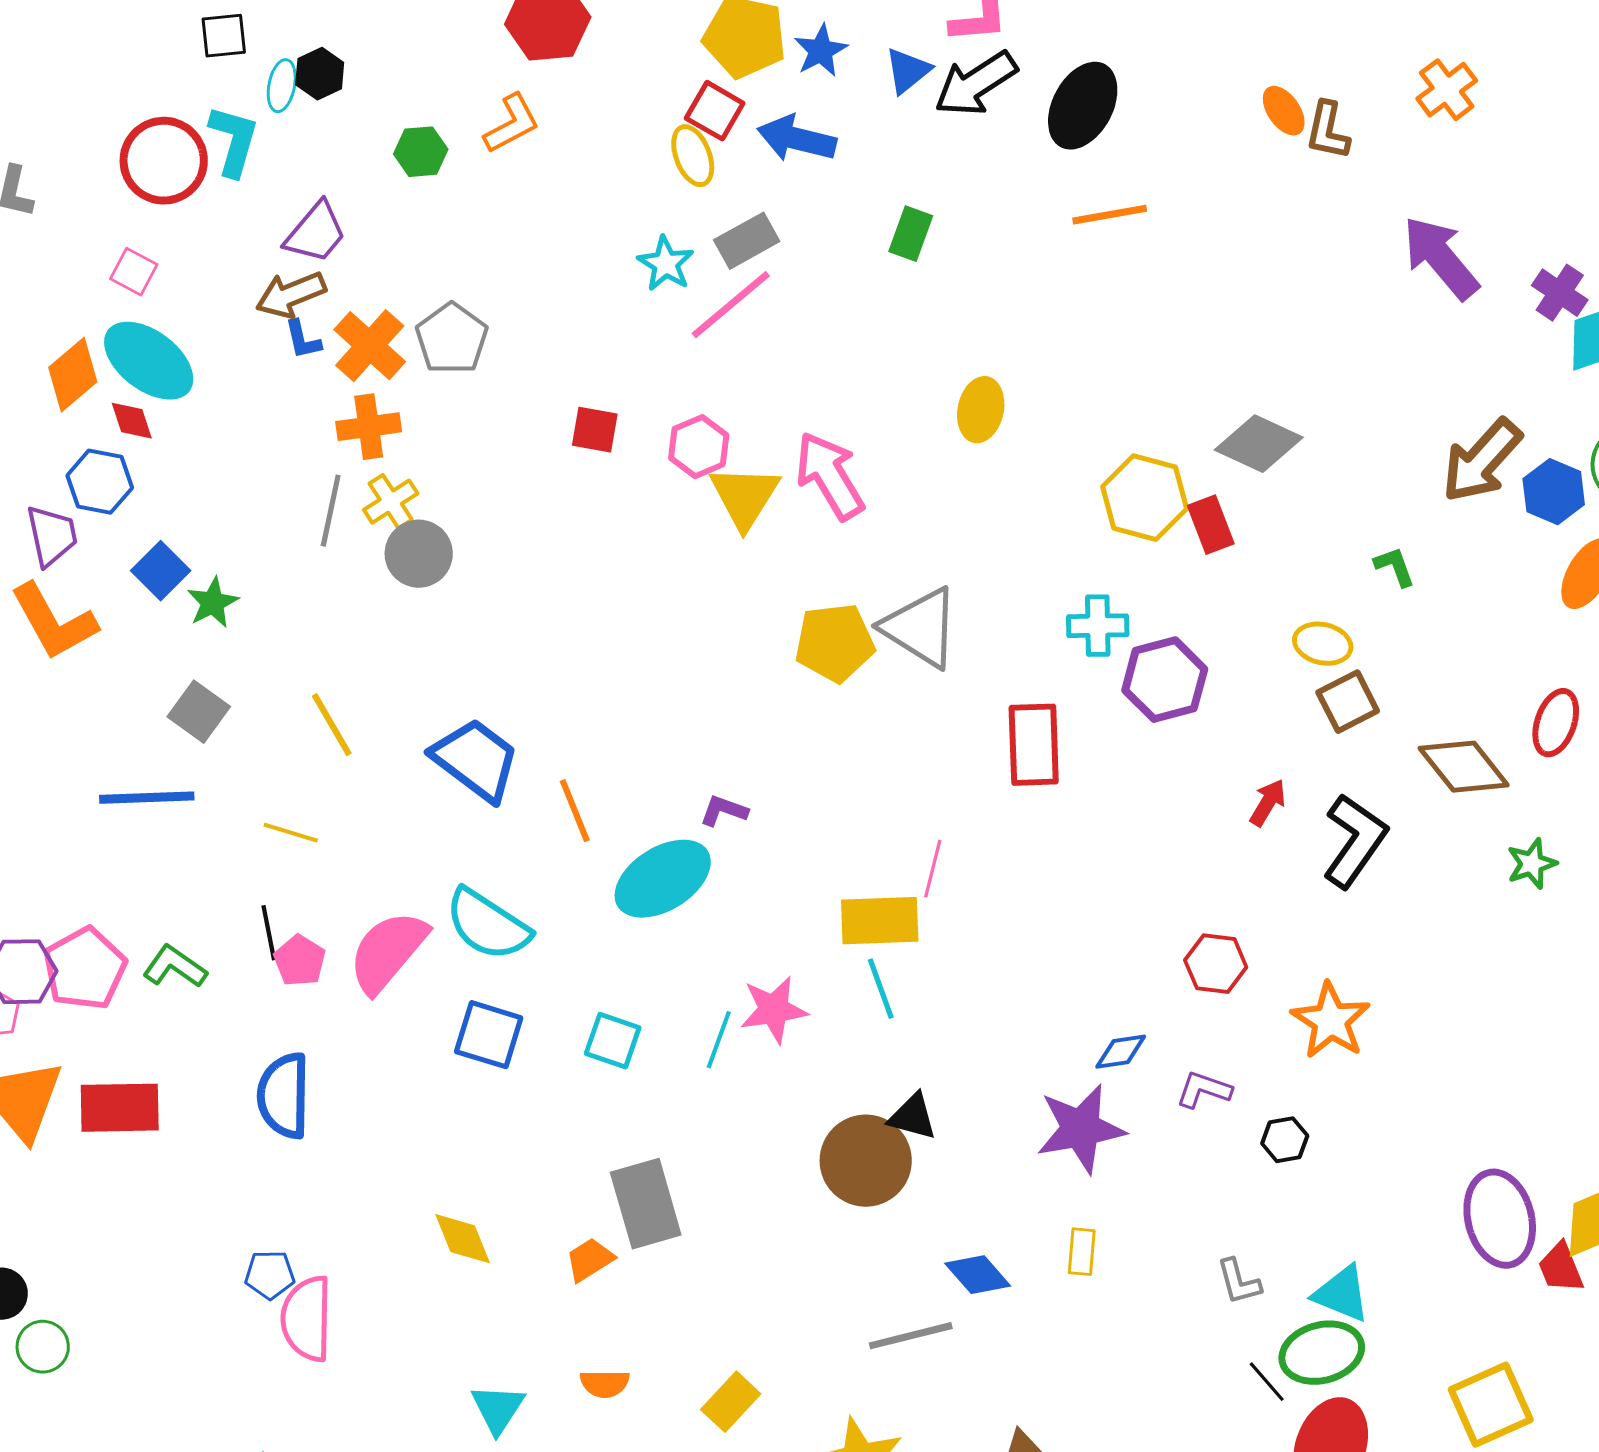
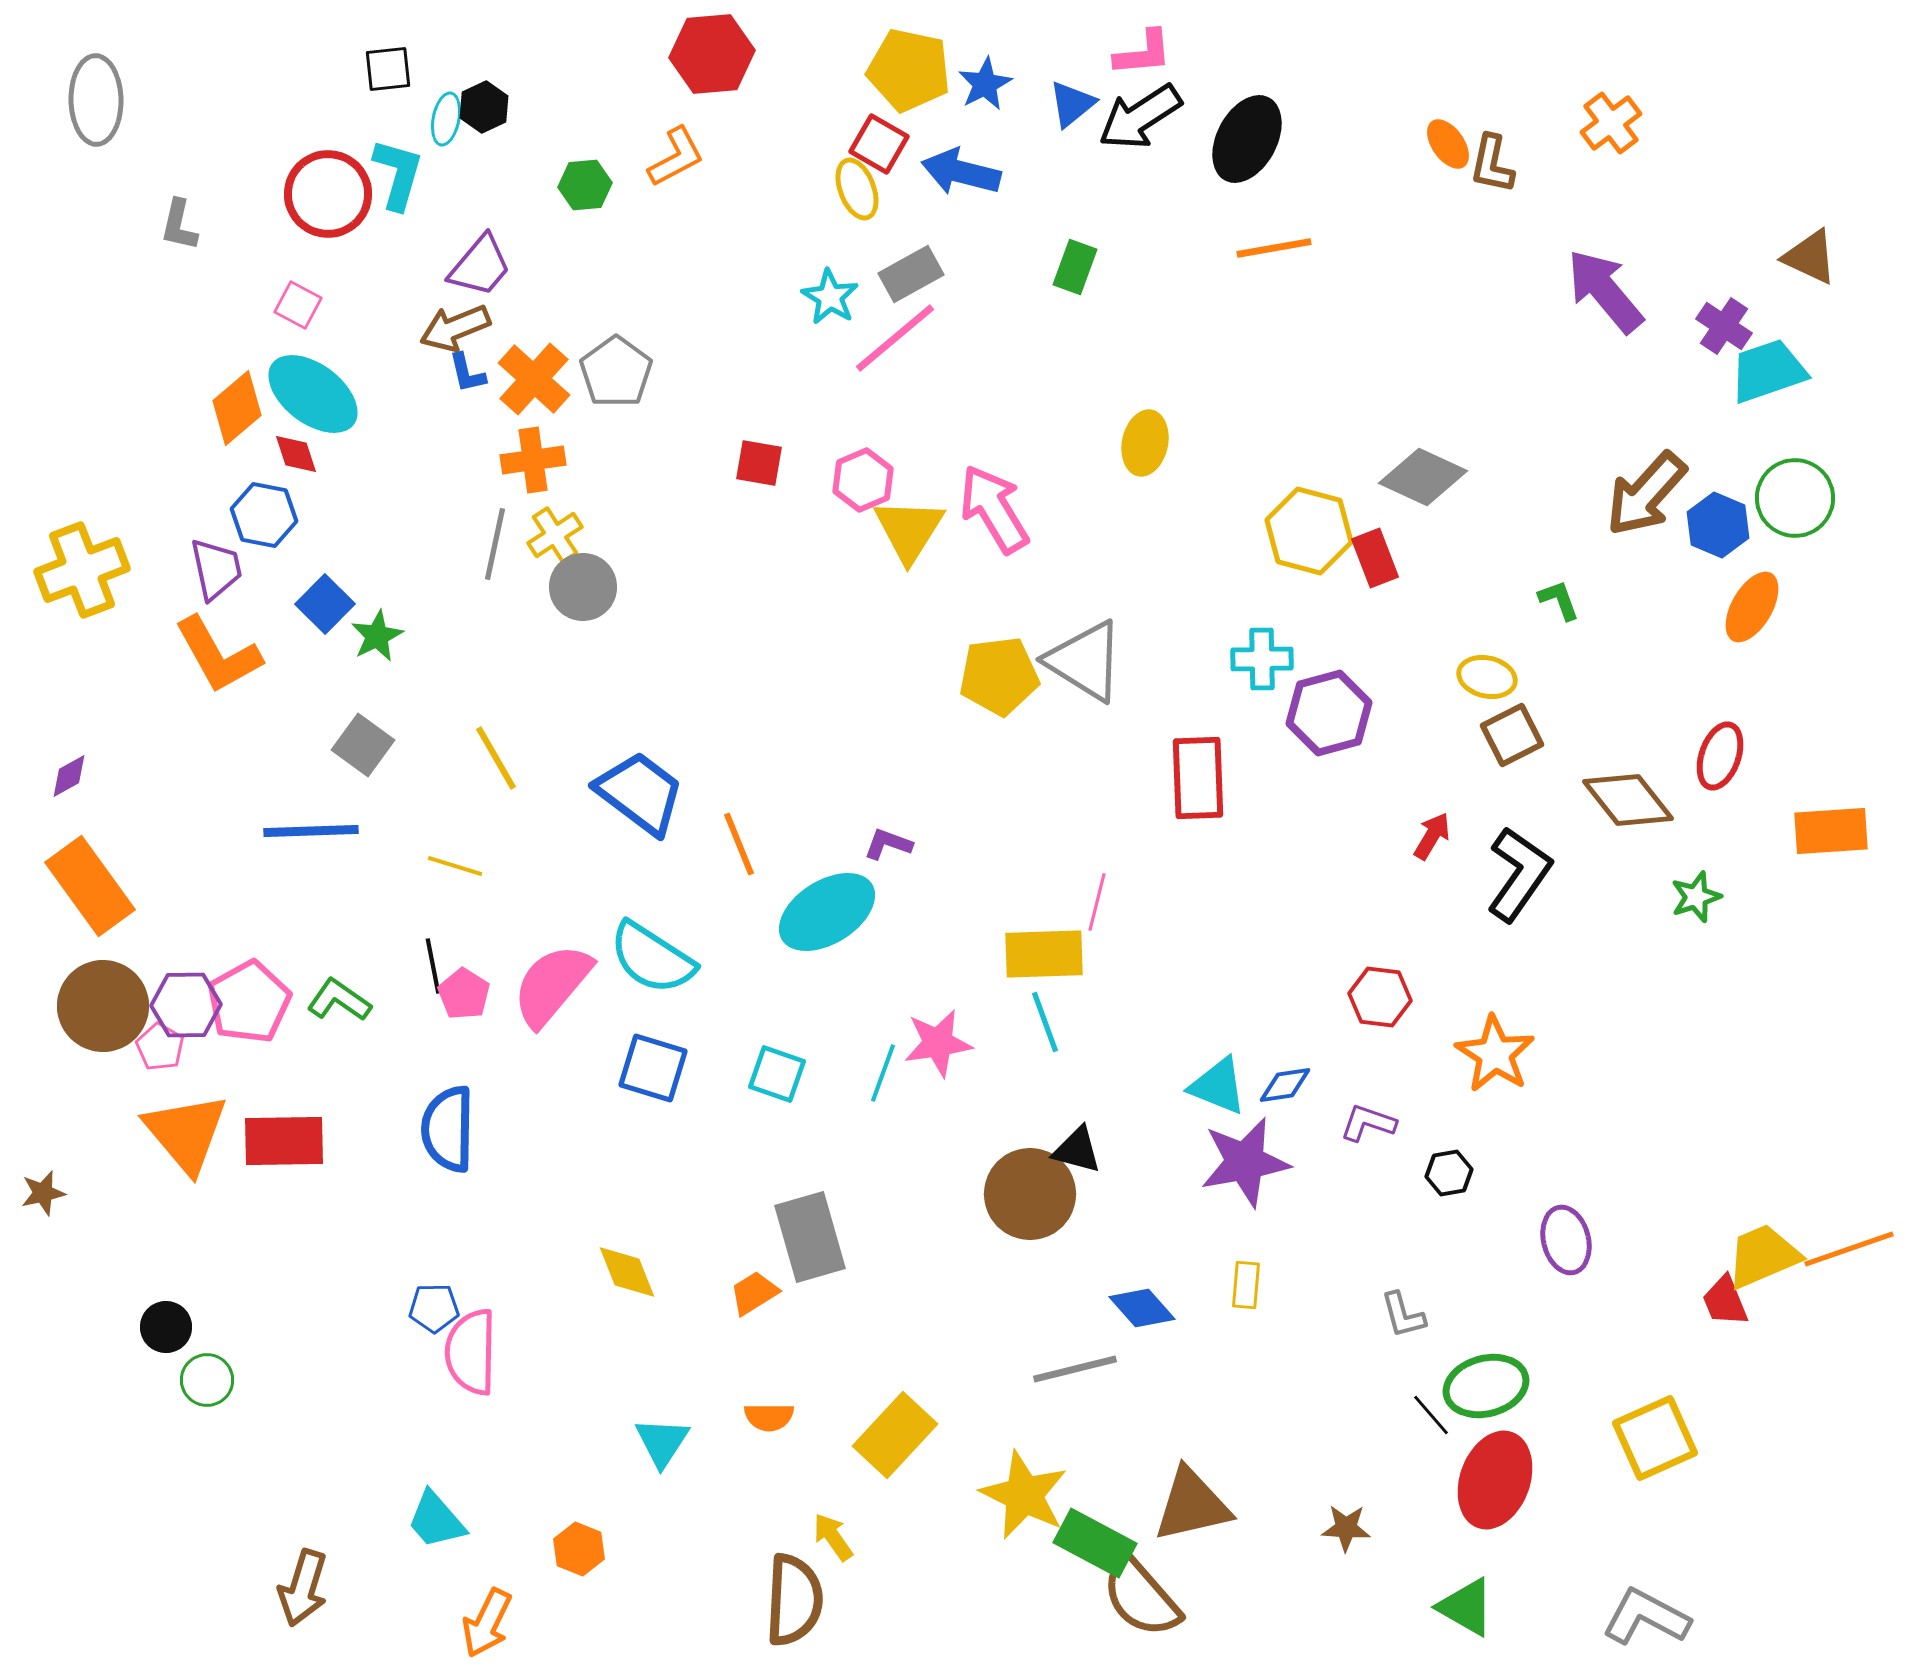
purple ellipse: (1500, 1219) -> (1566, 1240), moved, size x0.7
cyan triangle: (1342, 1294) -> (1218, 1086), moved
yellow rectangle: (731, 1402) -> (895, 1435), size x1.4

